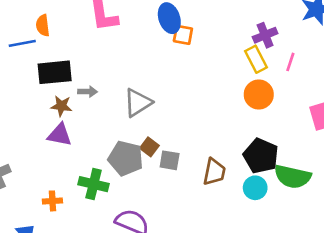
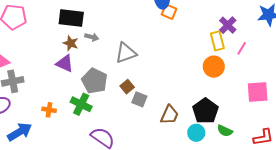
purple cross: (265, 35) -> (228, 25), turned -36
gray pentagon: (126, 158) -> (95, 81), moved
green semicircle: (293, 177) -> (225, 131), size x0.6

